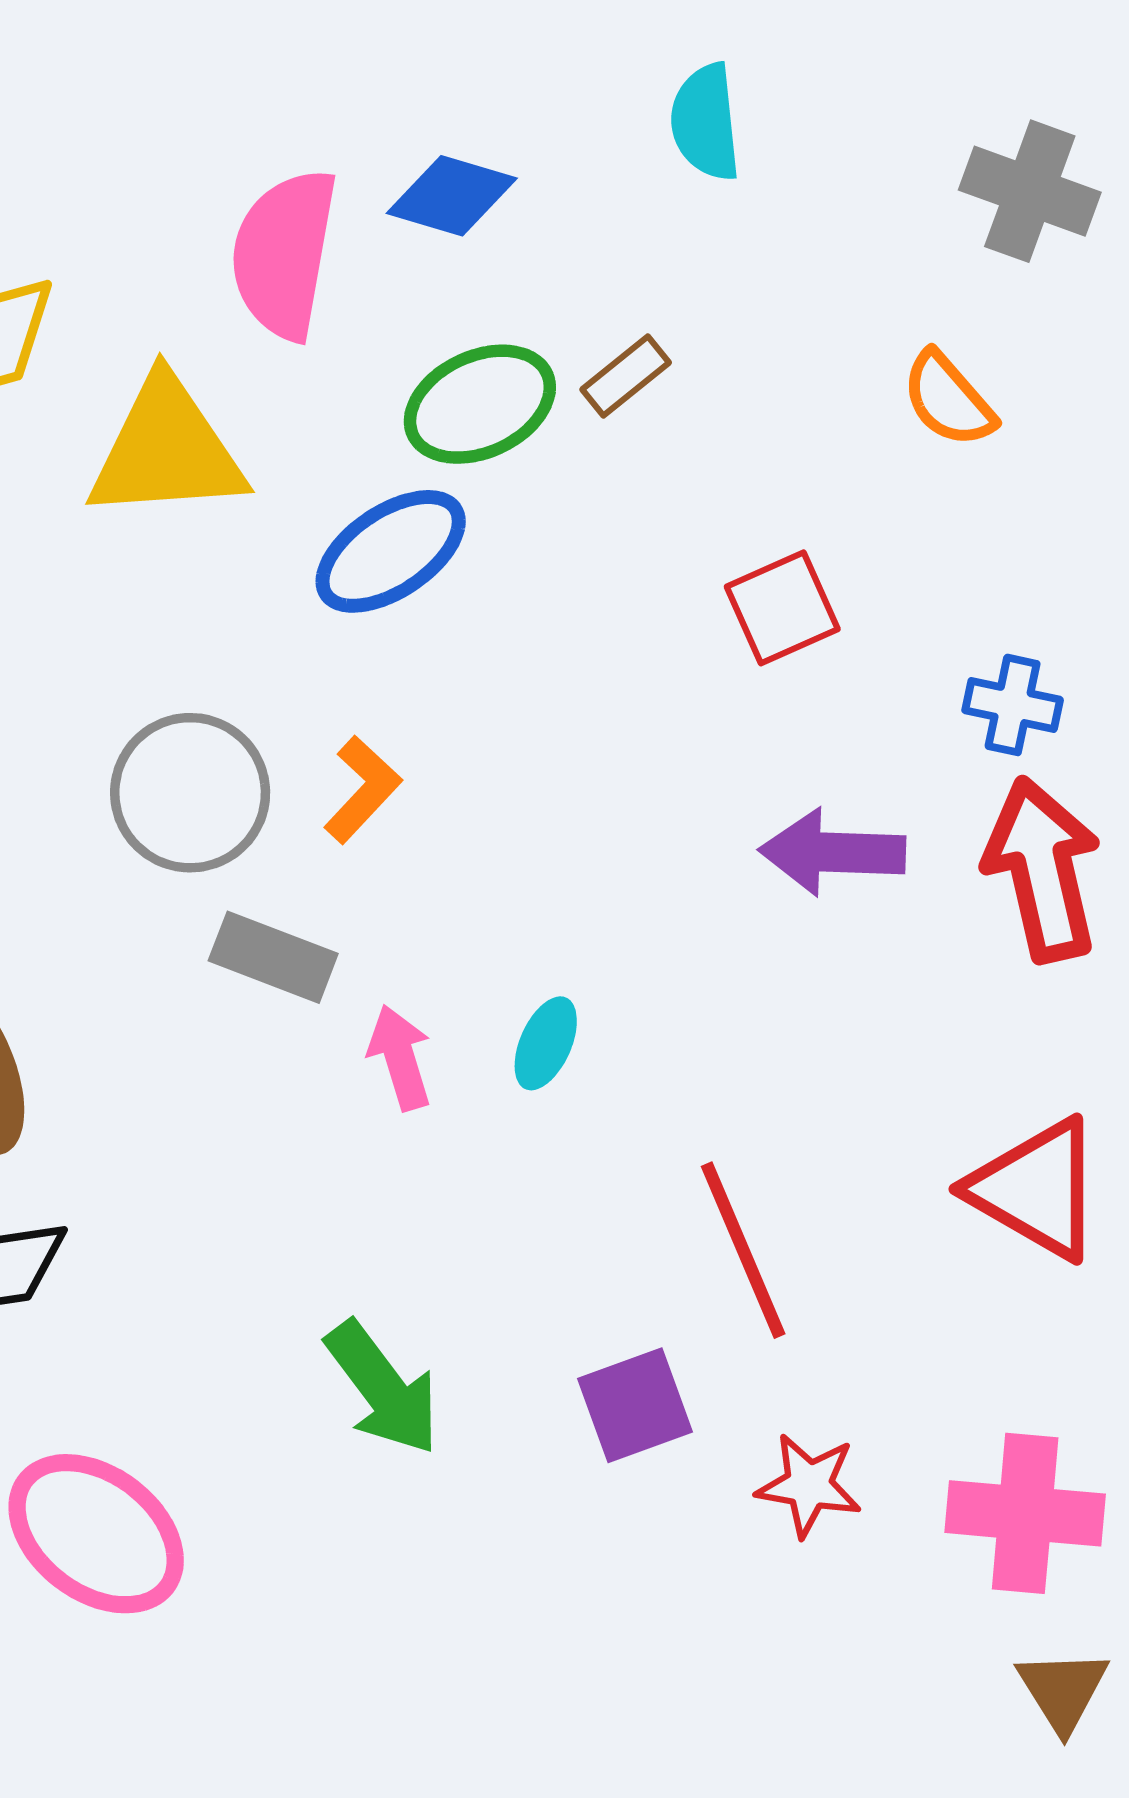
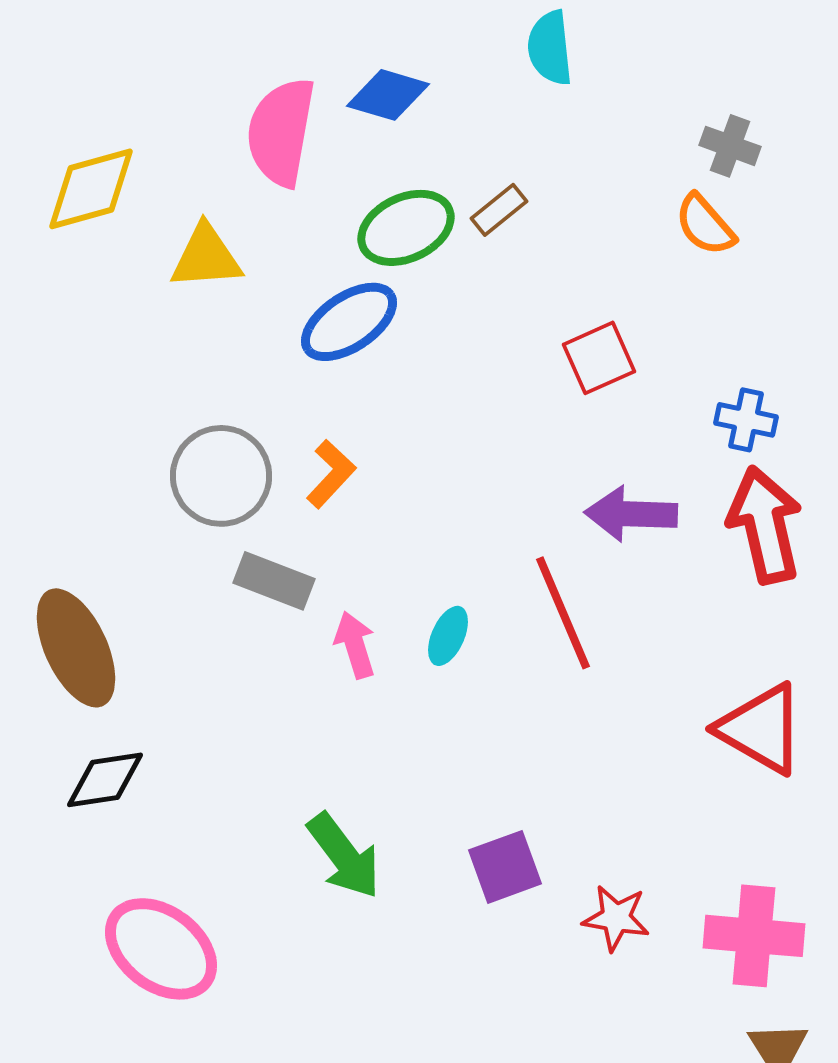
gray cross: (1030, 191) -> (730, 146), moved, size x0.7
yellow triangle: (167, 450) -> (206, 257), size x0.7
red line: (743, 1250) -> (563, 613), moved

